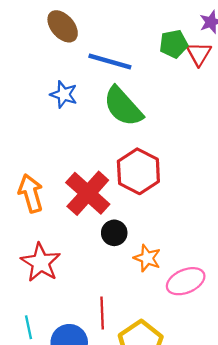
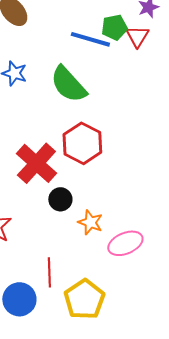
blue line: (110, 62) -> (90, 39), moved

